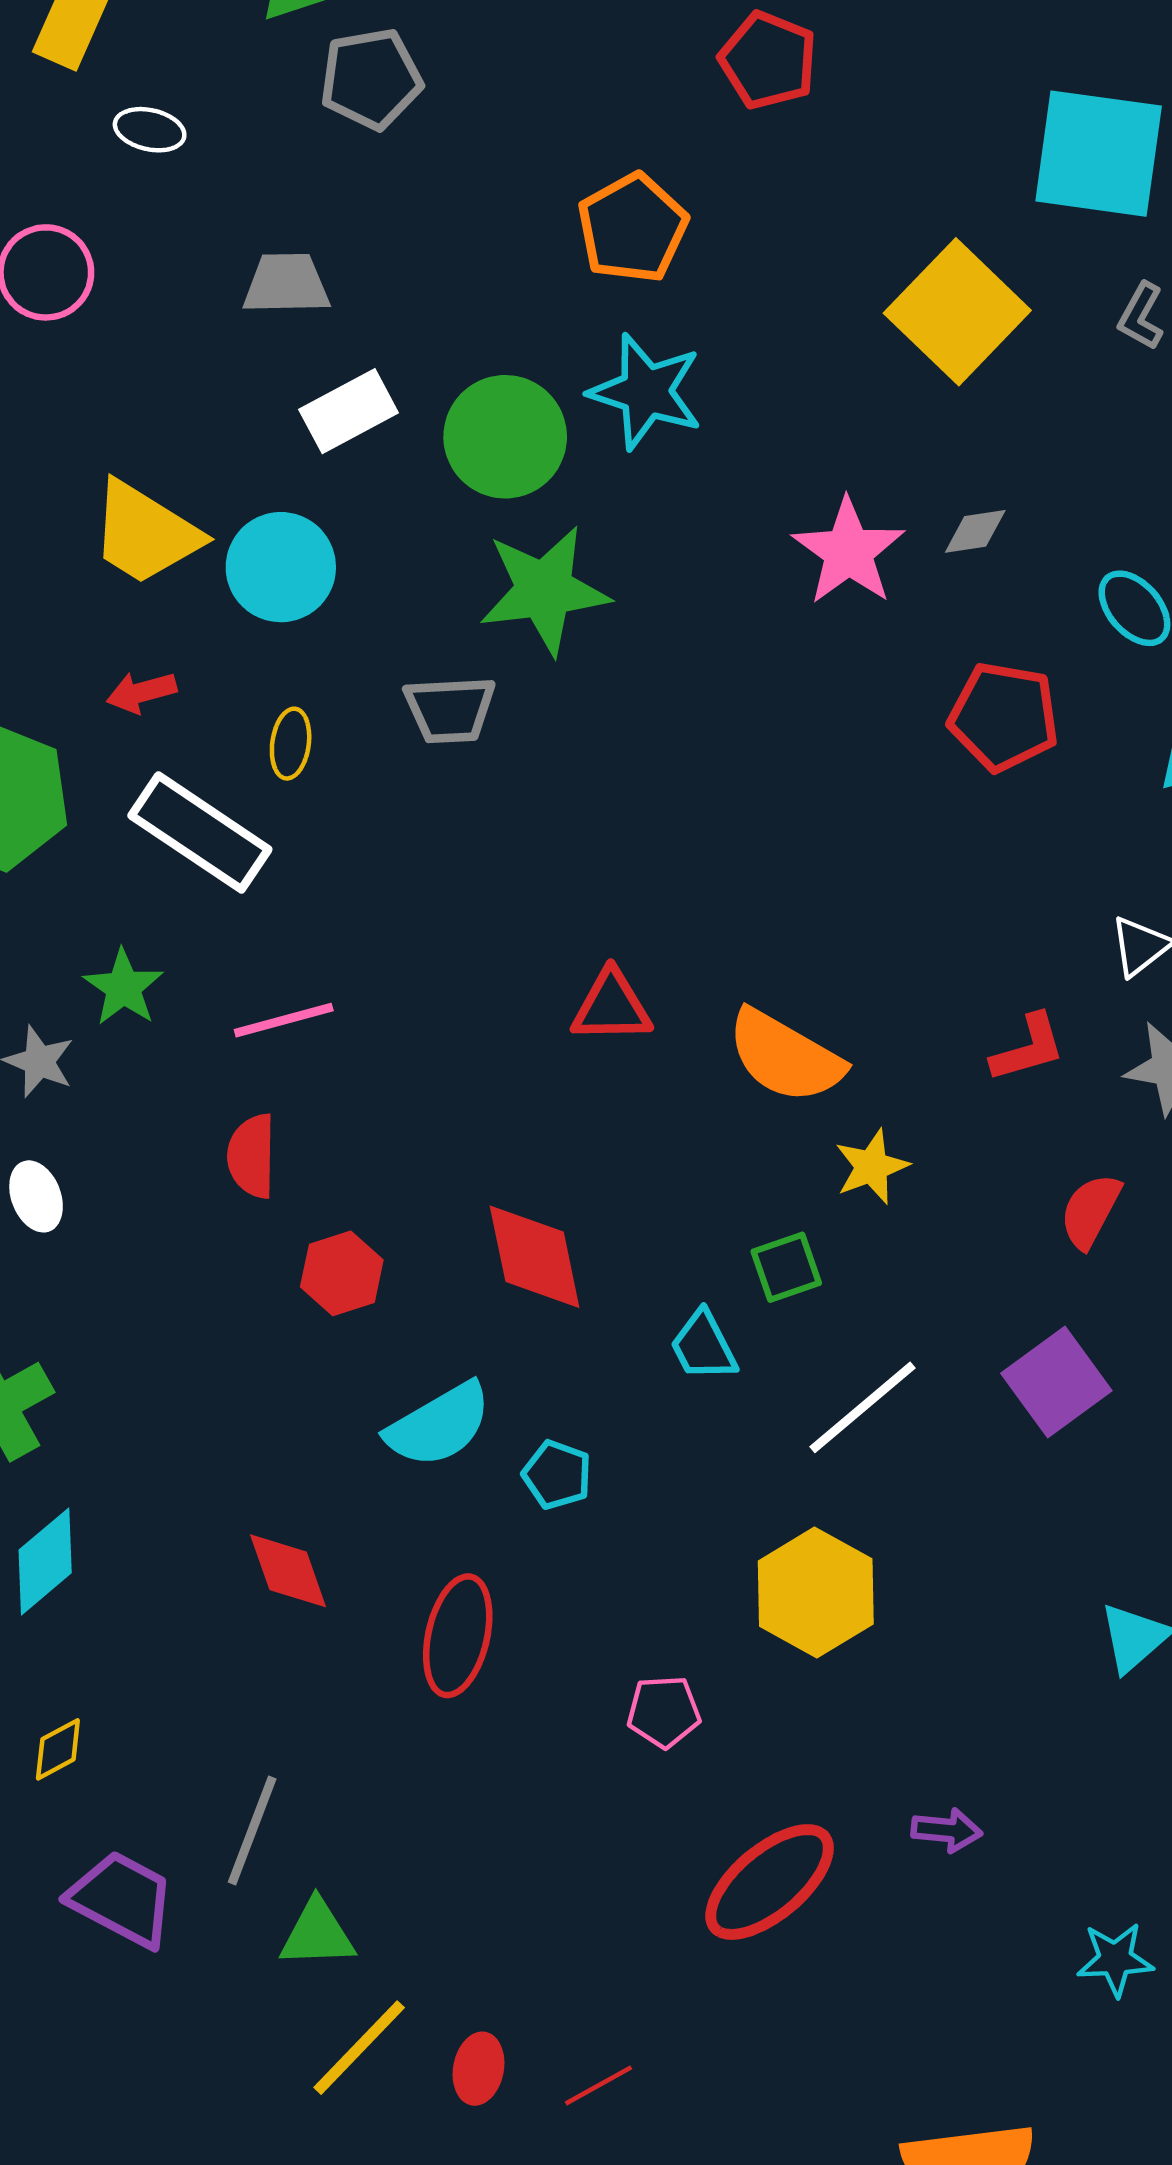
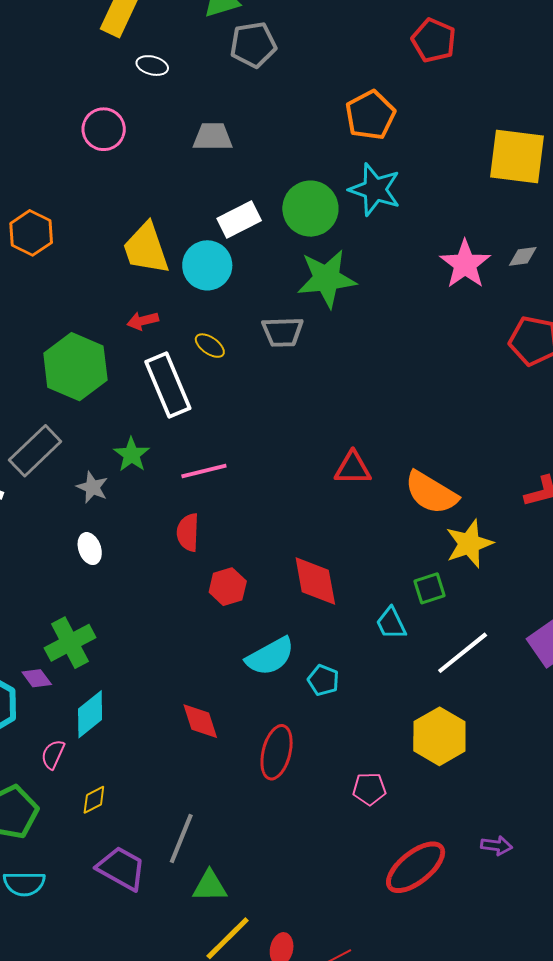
yellow square: (957, 312) -> (517, 156), turned -38
white rectangle: (349, 411) -> (239, 219), moved
yellow trapezoid: (145, 533) -> (146, 249), turned 38
yellow ellipse: (291, 744) -> (210, 346), turned -64
white rectangle: (200, 832) -> (168, 385), turned 32
yellow star: (872, 1167) -> (469, 544), size x1.4

